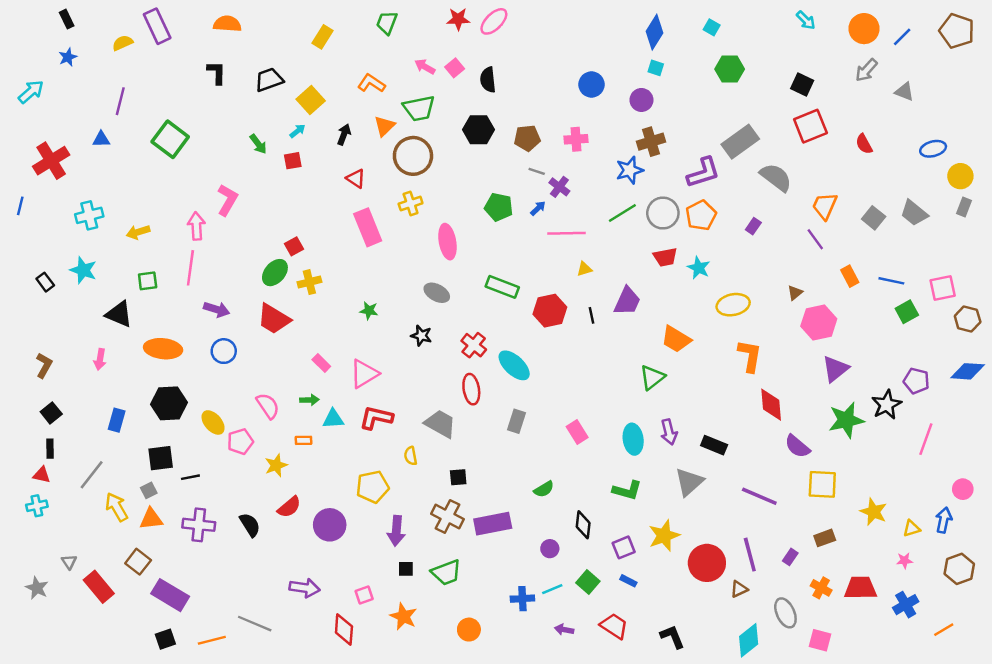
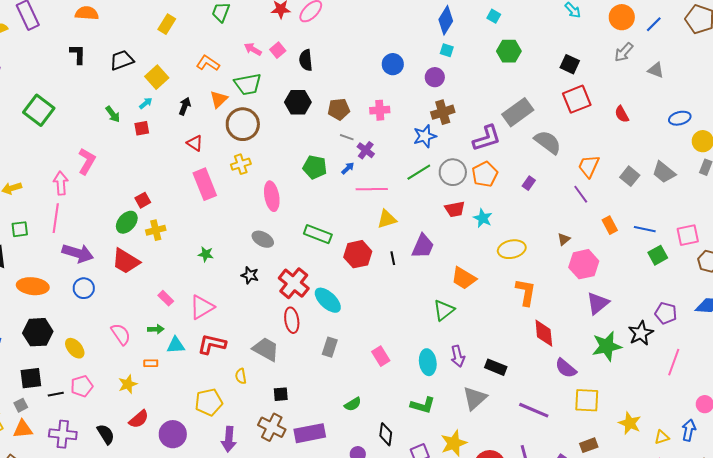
yellow triangle: (584, 269) -> (387, 219), size x1.5
purple arrow: (217, 309) -> (78, 253), size x1.4
red cross: (474, 345) -> (294, 283), size x1.4
pink pentagon: (240, 442) -> (82, 386), moved

